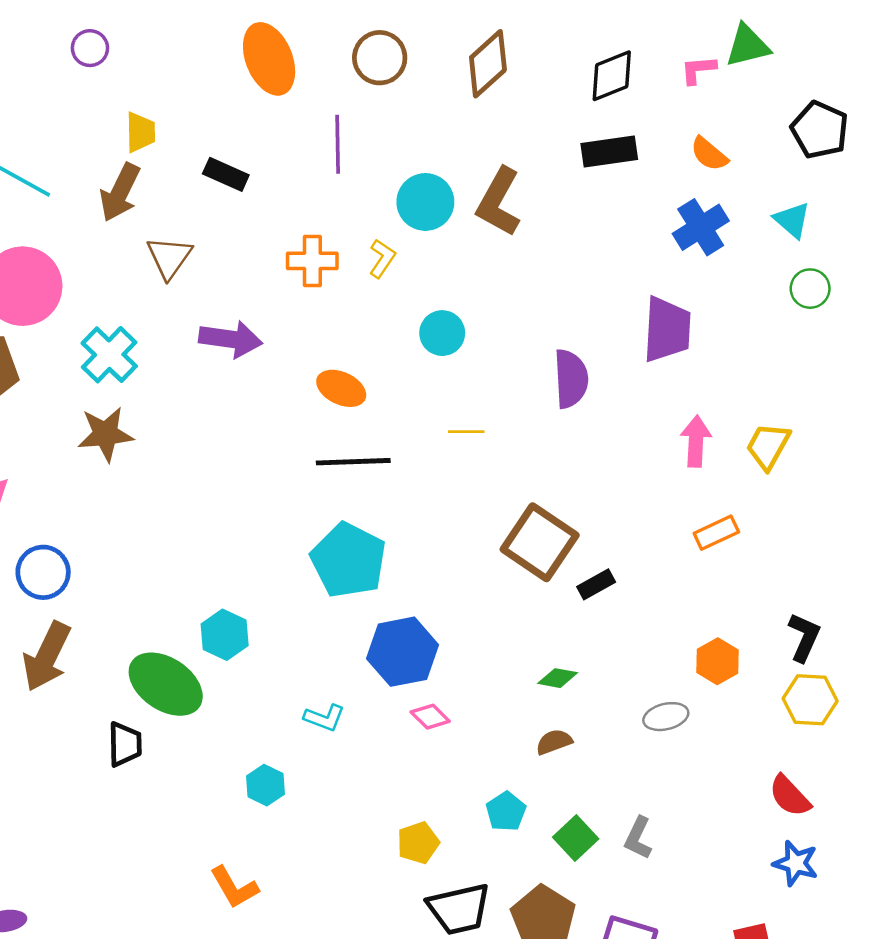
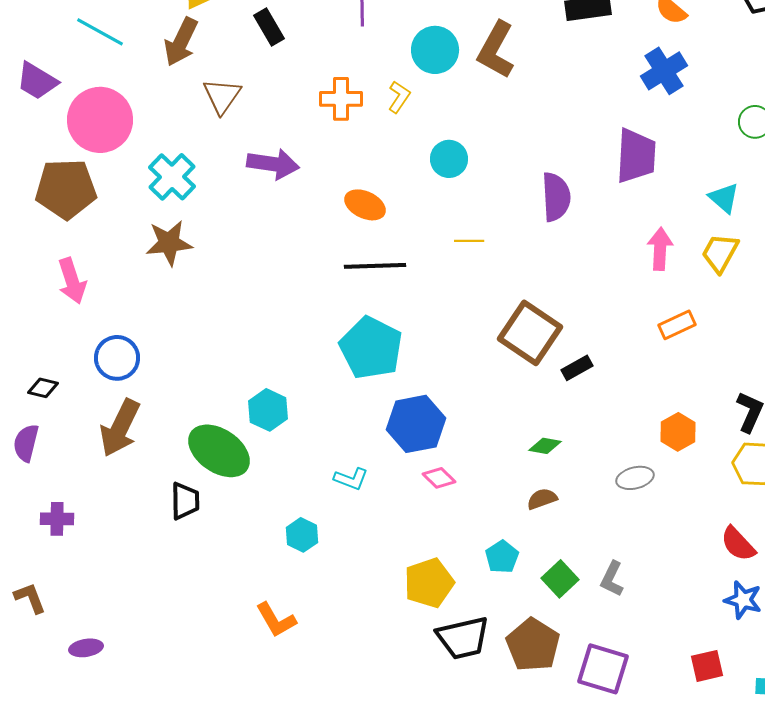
black rectangle: (226, 174) -> (269, 27), turned 36
cyan triangle: (792, 220) -> (724, 198), moved
yellow pentagon: (418, 843) -> (429, 583), size x1.4

